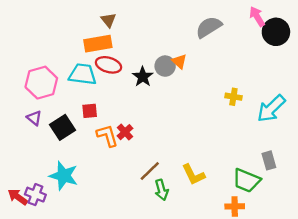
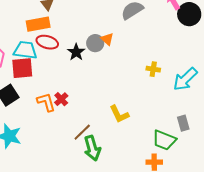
red square: (90, 111) -> (22, 68), moved, size x1.6
yellow L-shape: (193, 175) -> (119, 114), moved
green arrow: (162, 190) -> (92, 148), size x1.4

